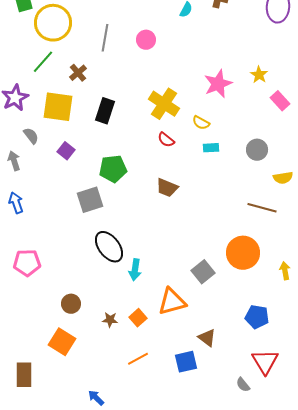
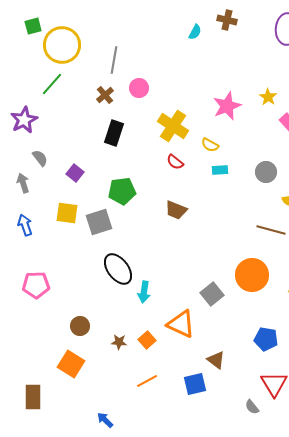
pink circle: (146, 40) -> (139, 88), moved
brown cross: (78, 73) -> (105, 95), moved
yellow square: (58, 107) -> (67, 213), moved, size x0.7
orange triangle: (172, 302) -> (181, 324), turned 40

